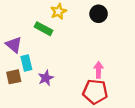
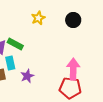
green rectangle: (44, 29) -> (15, 44), moved
pink arrow: (99, 70) -> (73, 69), size x1.5

